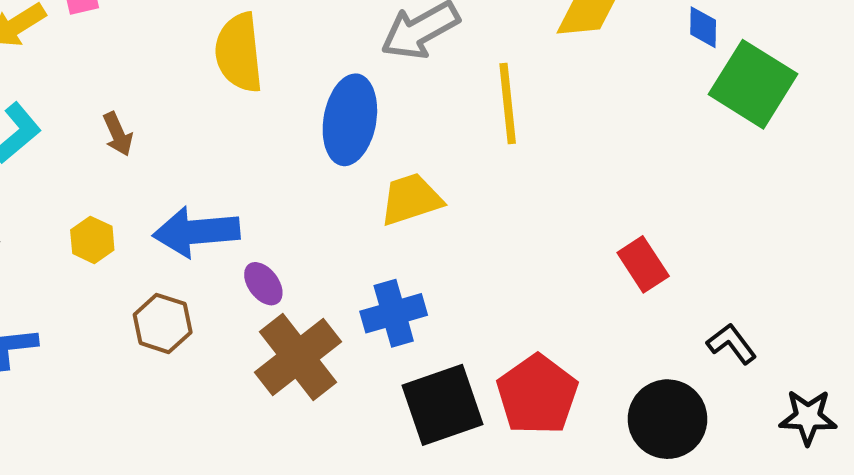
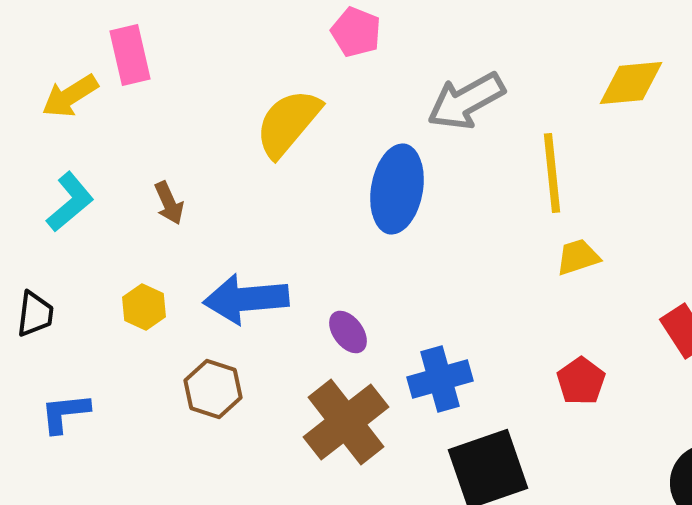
yellow semicircle: (239, 53) -> (288, 123), turned 46
yellow trapezoid: (411, 199) -> (578, 257), moved, size x0.7
purple ellipse: (263, 284) -> (348, 332), moved
red pentagon: (537, 395) -> (581, 381), moved, size x0.6

